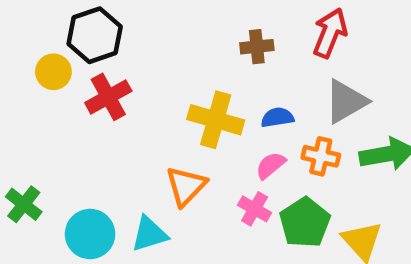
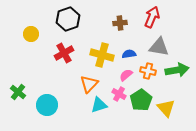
black hexagon: (95, 35) -> (68, 19), moved
red cross: (108, 97) -> (64, 53), moved
gray triangle: (346, 101) -> (159, 47), turned 40
cyan triangle: (149, 234) -> (99, 105), moved

